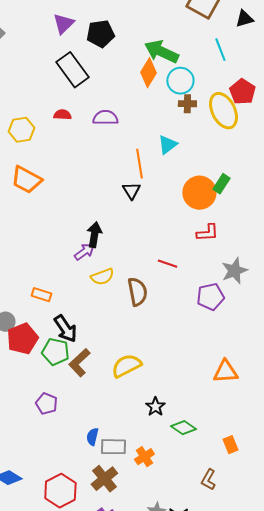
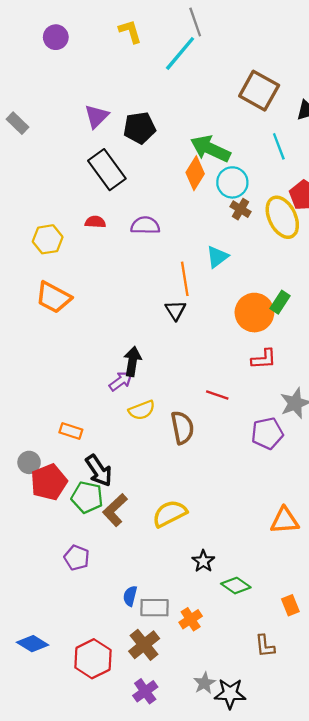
brown cross: (187, 104) -> (240, 209), turned 30
brown L-shape: (208, 480) -> (265, 646), turned -35

